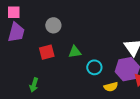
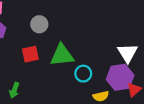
green triangle: (75, 52) -> (62, 55), size x1.6

